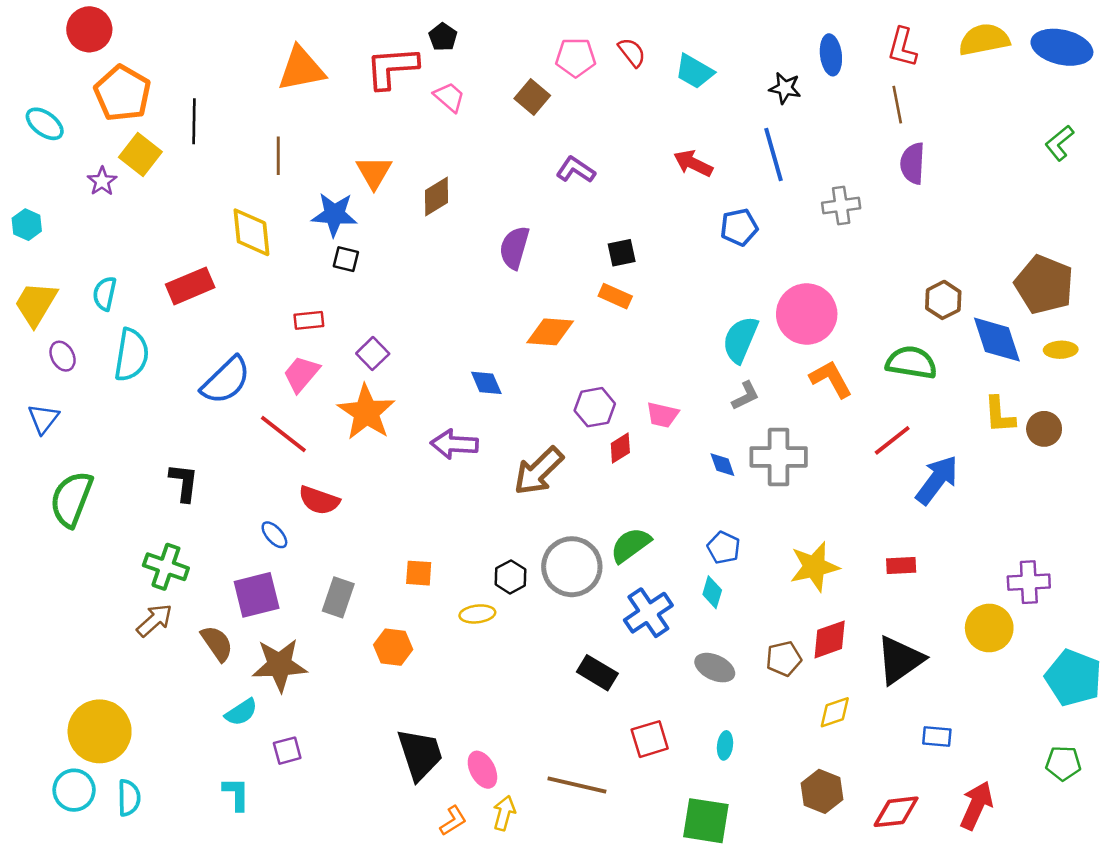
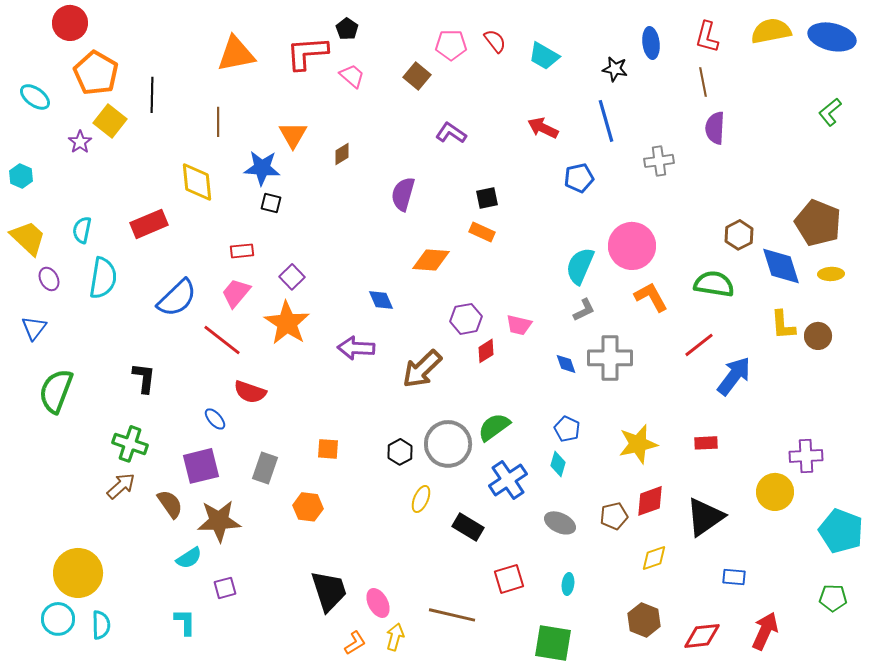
brown diamond: (437, 197) -> (342, 154), size x0.7
yellow trapezoid: (36, 304) -> (28, 238), turned 102
yellow ellipse: (477, 614) -> (421, 499), moved, turned -60

